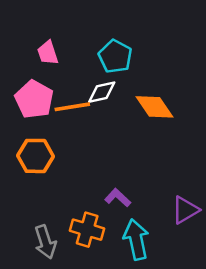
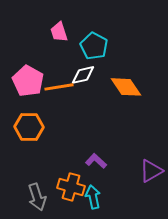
pink trapezoid: (48, 53) -> (59, 32), moved
cyan arrow: (136, 239) -> (93, 197), moved, size x0.7

